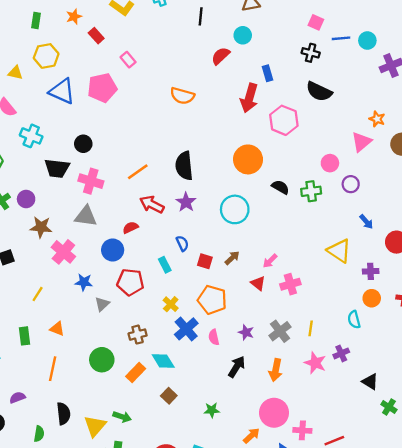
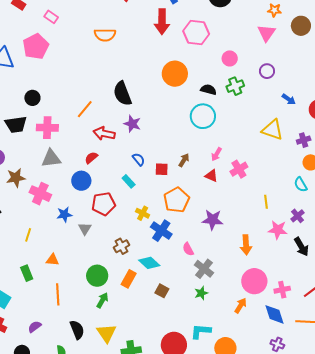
pink circle: (330, 163) -> (230, 58), moved
cyan circle: (235, 209) -> (203, 116), moved
orange pentagon: (212, 300) -> (177, 200), turned -30
gray cross: (280, 331) -> (204, 269), moved
purple star: (246, 332) -> (212, 220), size x1.5
pink semicircle: (214, 337) -> (188, 249), moved
black arrow: (237, 367) -> (301, 247), moved, turned 132
green arrow: (122, 417) -> (102, 300), moved, turned -63

